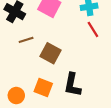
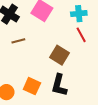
brown square: (50, 53) -> (59, 55), moved

